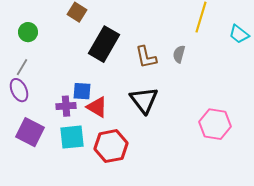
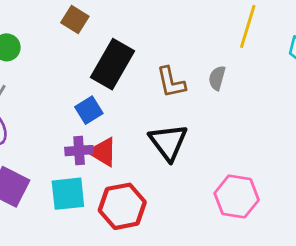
blue square: (82, 91) -> (89, 110), moved, turned -36
purple cross: (66, 106) -> (79, 151), moved
pink hexagon: (215, 124) -> (237, 197), moved

